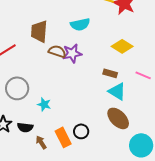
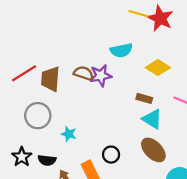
cyan semicircle: (80, 24) -> (121, 50), moved
brown trapezoid: (39, 31) -> (50, 79), moved
black circle: (81, 131) -> (111, 155), moved

